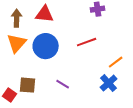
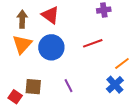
red triangle: (45, 14) -> (50, 15), turned 30
purple line: (63, 84) -> (69, 86), turned 32

